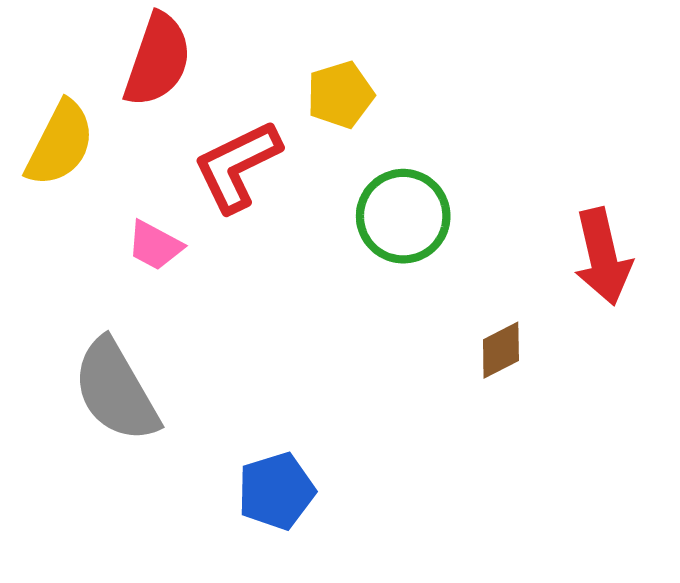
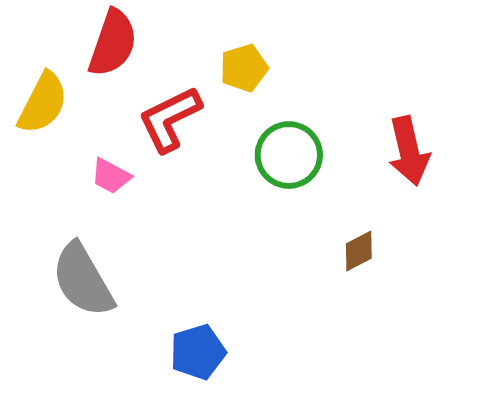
red arrow: (603, 257) -> (409, 151), moved

